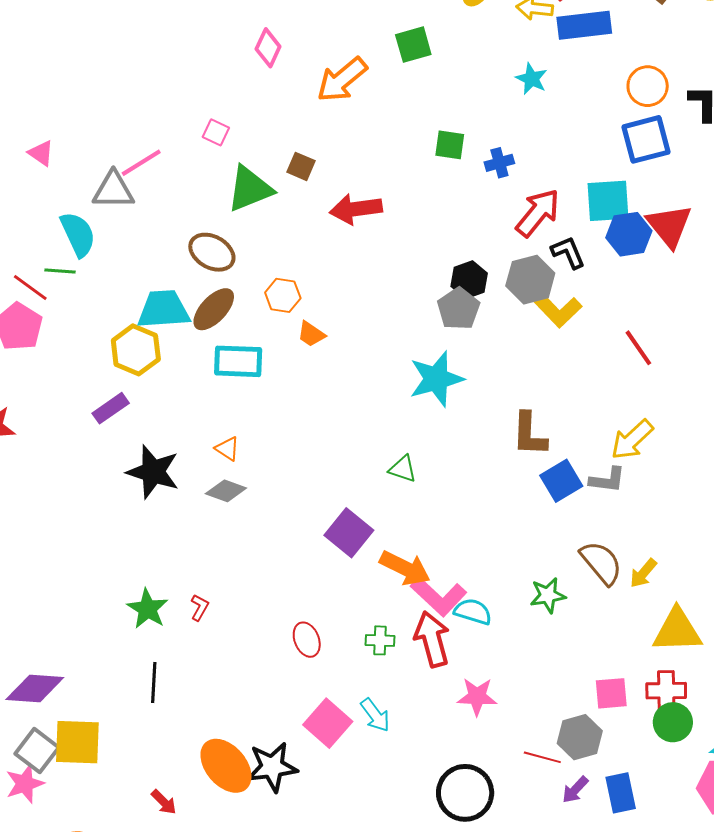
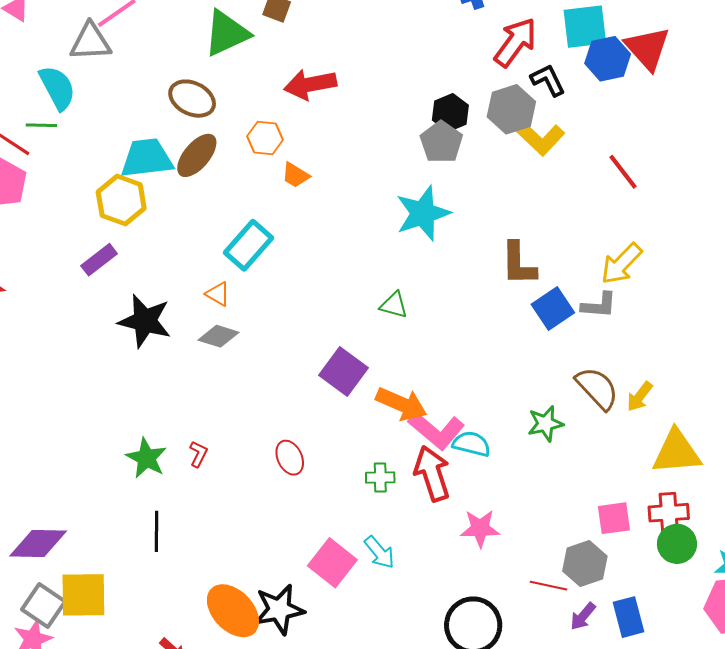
red arrow: (356, 209) -> (310, 84), moved
cyan rectangle: (238, 361) -> (248, 245), moved, turned -48
red ellipse: (307, 640) -> (290, 458), moved

